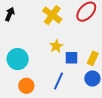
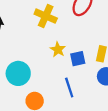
blue line: (59, 81) -> (69, 88), turned -30

